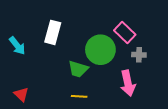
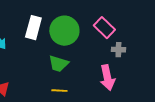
green circle: (100, 50) -> (64, 31), moved

